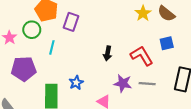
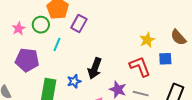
yellow star: (143, 13) -> (147, 40), moved
brown semicircle: (166, 14) -> (178, 37), moved
black arrow: (108, 53) -> (95, 68), moved, size x1.5

